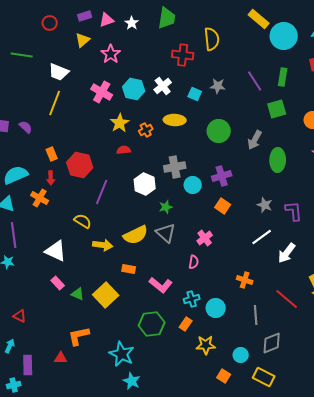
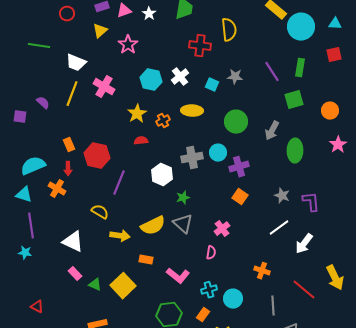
pink cross: (102, 92) -> (104, 87), moved
purple semicircle: (26, 127) -> (43, 103), moved
cyan circle: (193, 185) -> (218, 153), moved

